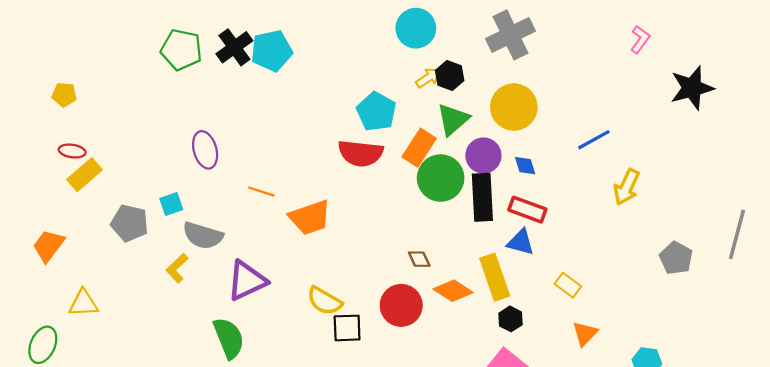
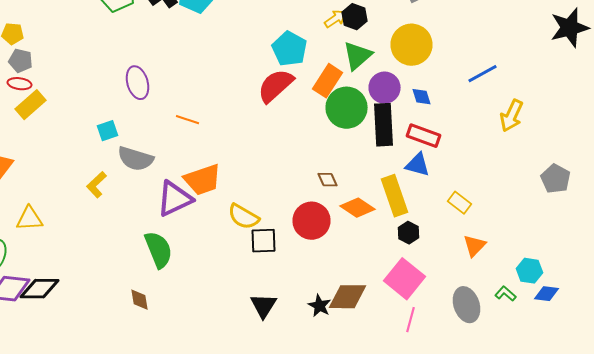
red semicircle: (361, 153) -> (276, 86), turned 132
orange trapezoid: (310, 217) -> (202, 180), moved
gray pentagon: (130, 223) -> (20, 61), moved, size x0.7
yellow L-shape: (177, 268) -> (96, 185), moved

